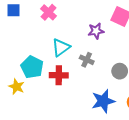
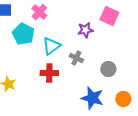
cyan pentagon: (32, 67) -> (23, 34), moved
blue star: (103, 101) -> (92, 98), turned 30

